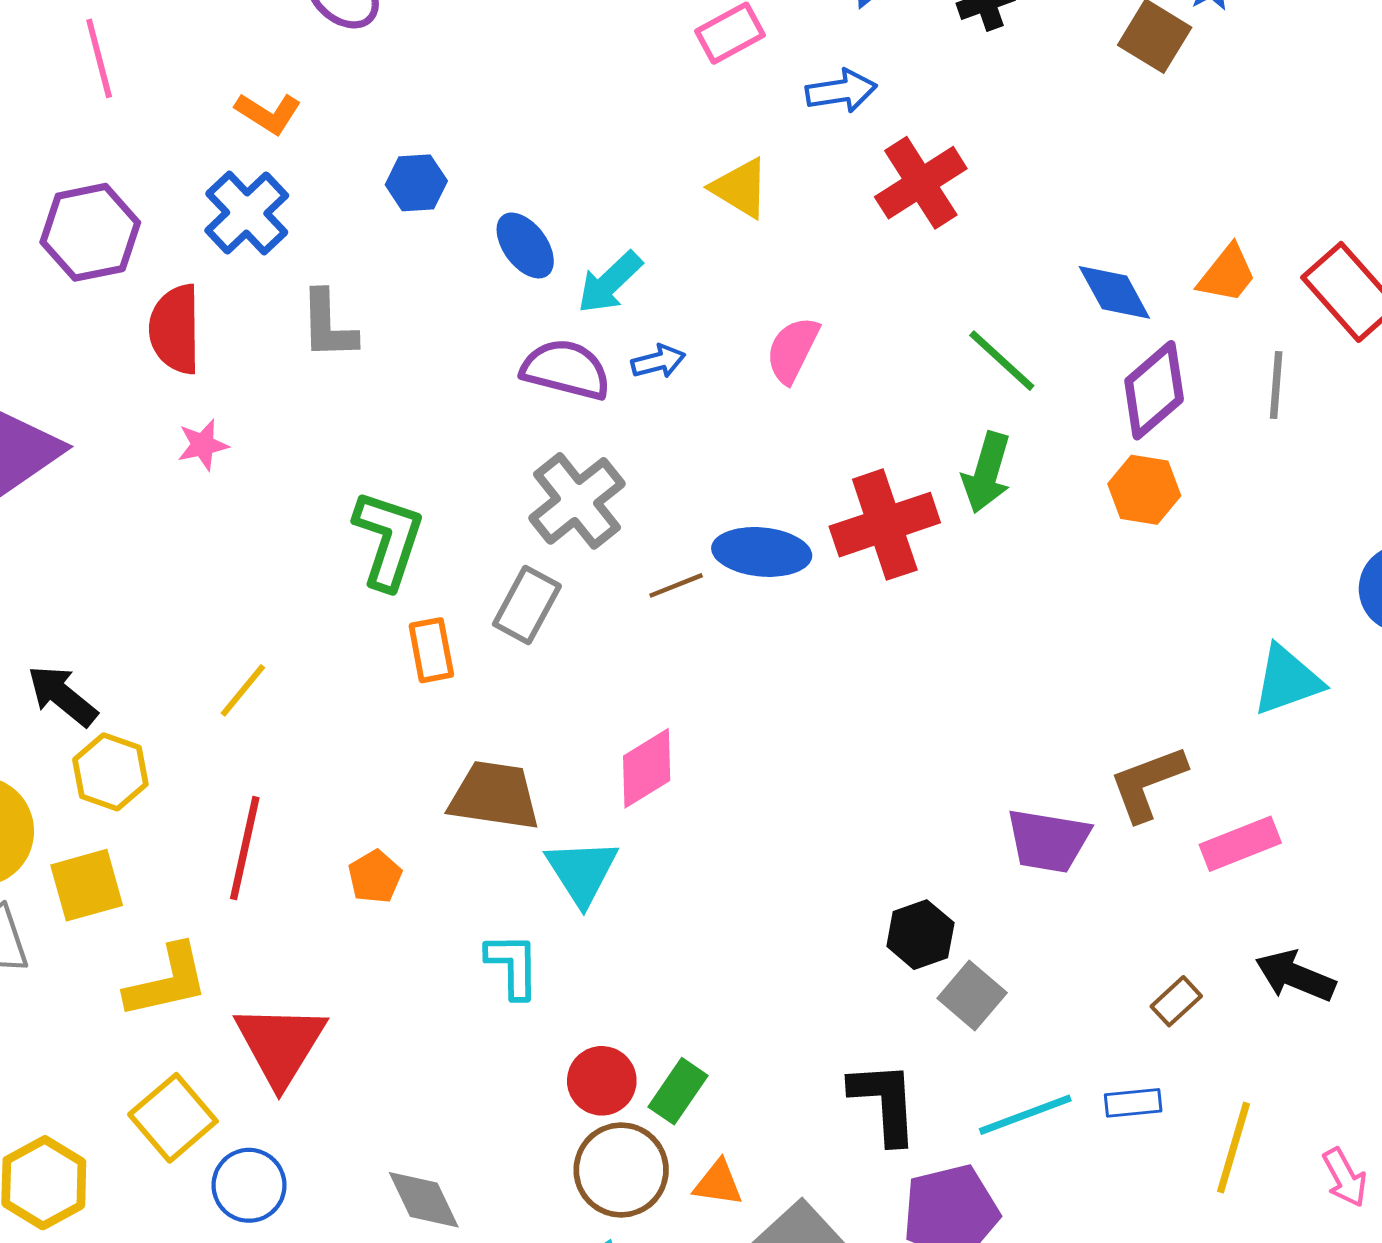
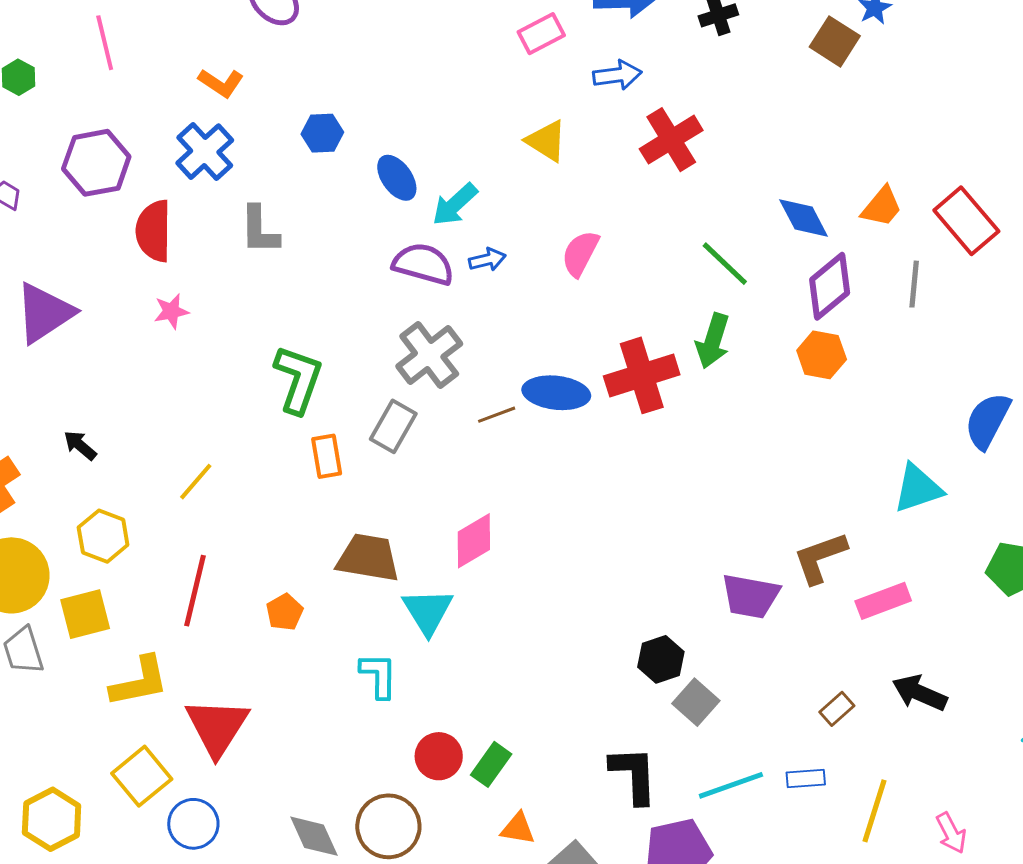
black arrow: (62, 696) -> (80, 445), moved, size x0.7
brown circle: (621, 1170) -> (388, 826), moved

